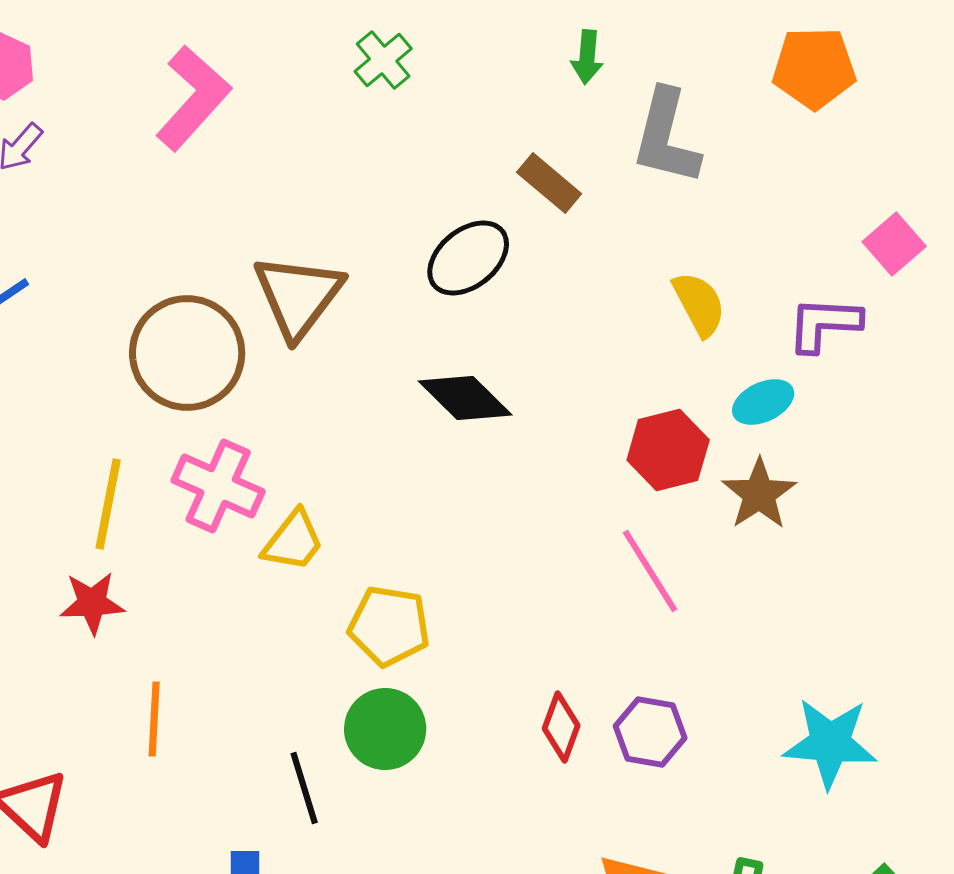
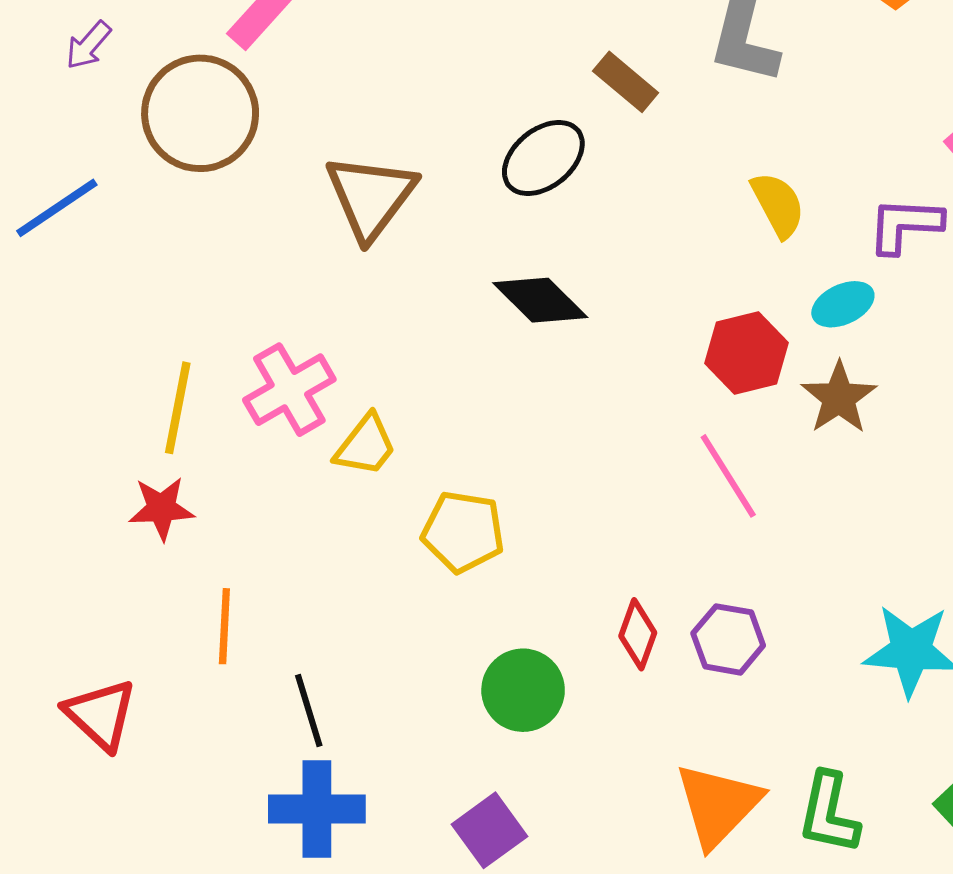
brown circle: (187, 353) -> (200, 113), moved
pink cross: (218, 486) -> (289, 390), turned 36
green circle: (385, 729) -> (523, 690), moved
black line: (304, 788) -> (309, 711), moved

